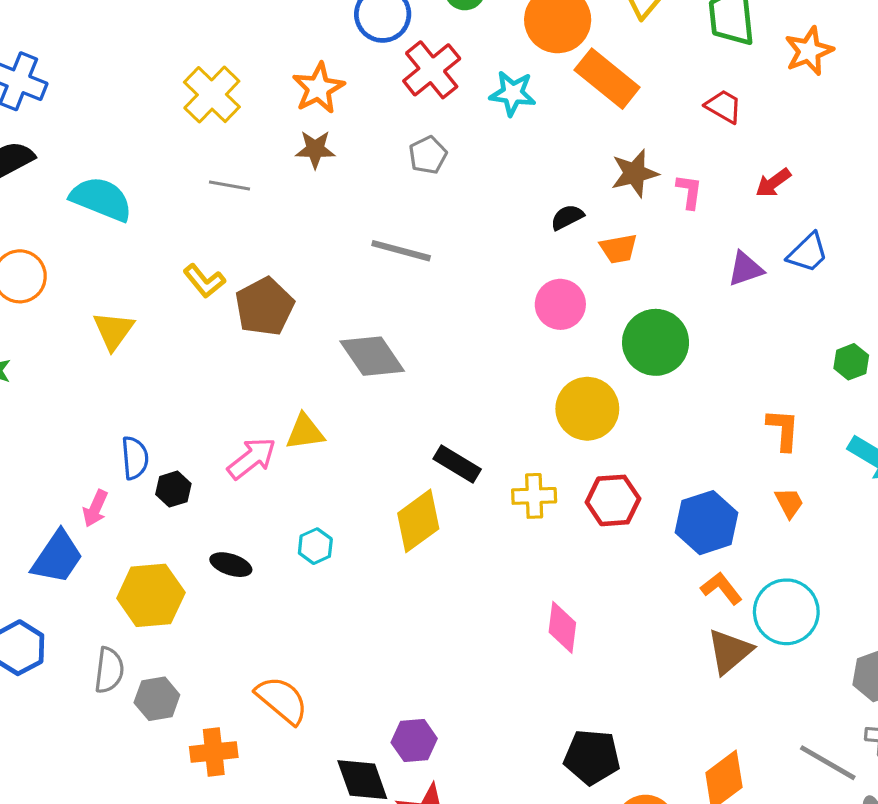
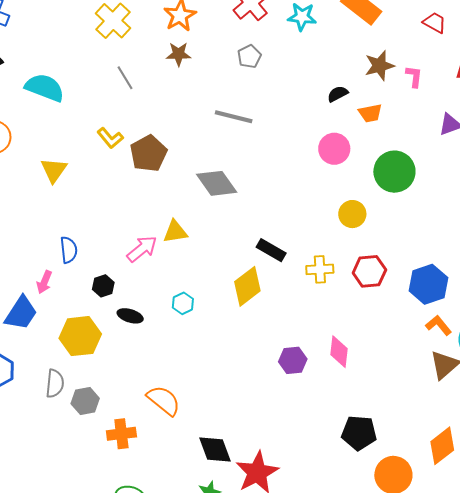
gray line: (229, 186) -> (125, 78), turned 50
yellow circle: (587, 409) -> (352, 214), size x0.7
black hexagon: (173, 489) -> (103, 286), moved
purple hexagon: (414, 741) -> (293, 360), moved

